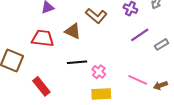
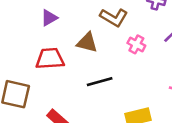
pink cross: (99, 72) -> (136, 44), moved

